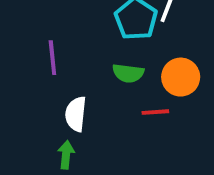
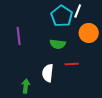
orange circle: (181, 77) -> (89, 33), moved
white semicircle: (76, 114) -> (48, 73), moved

